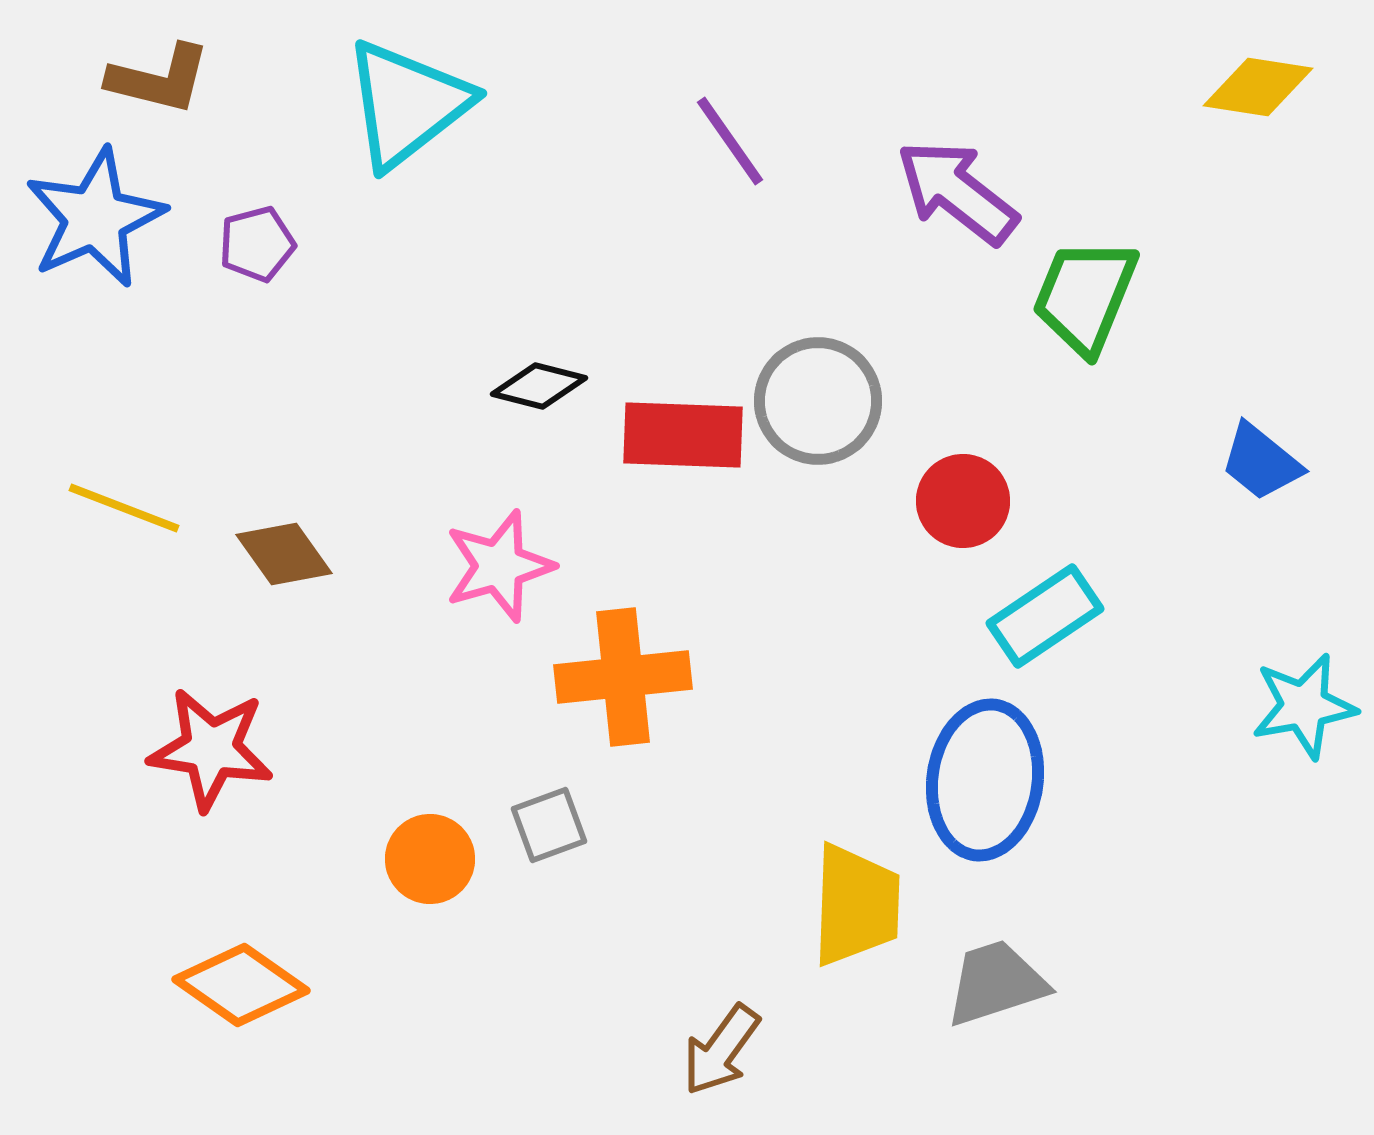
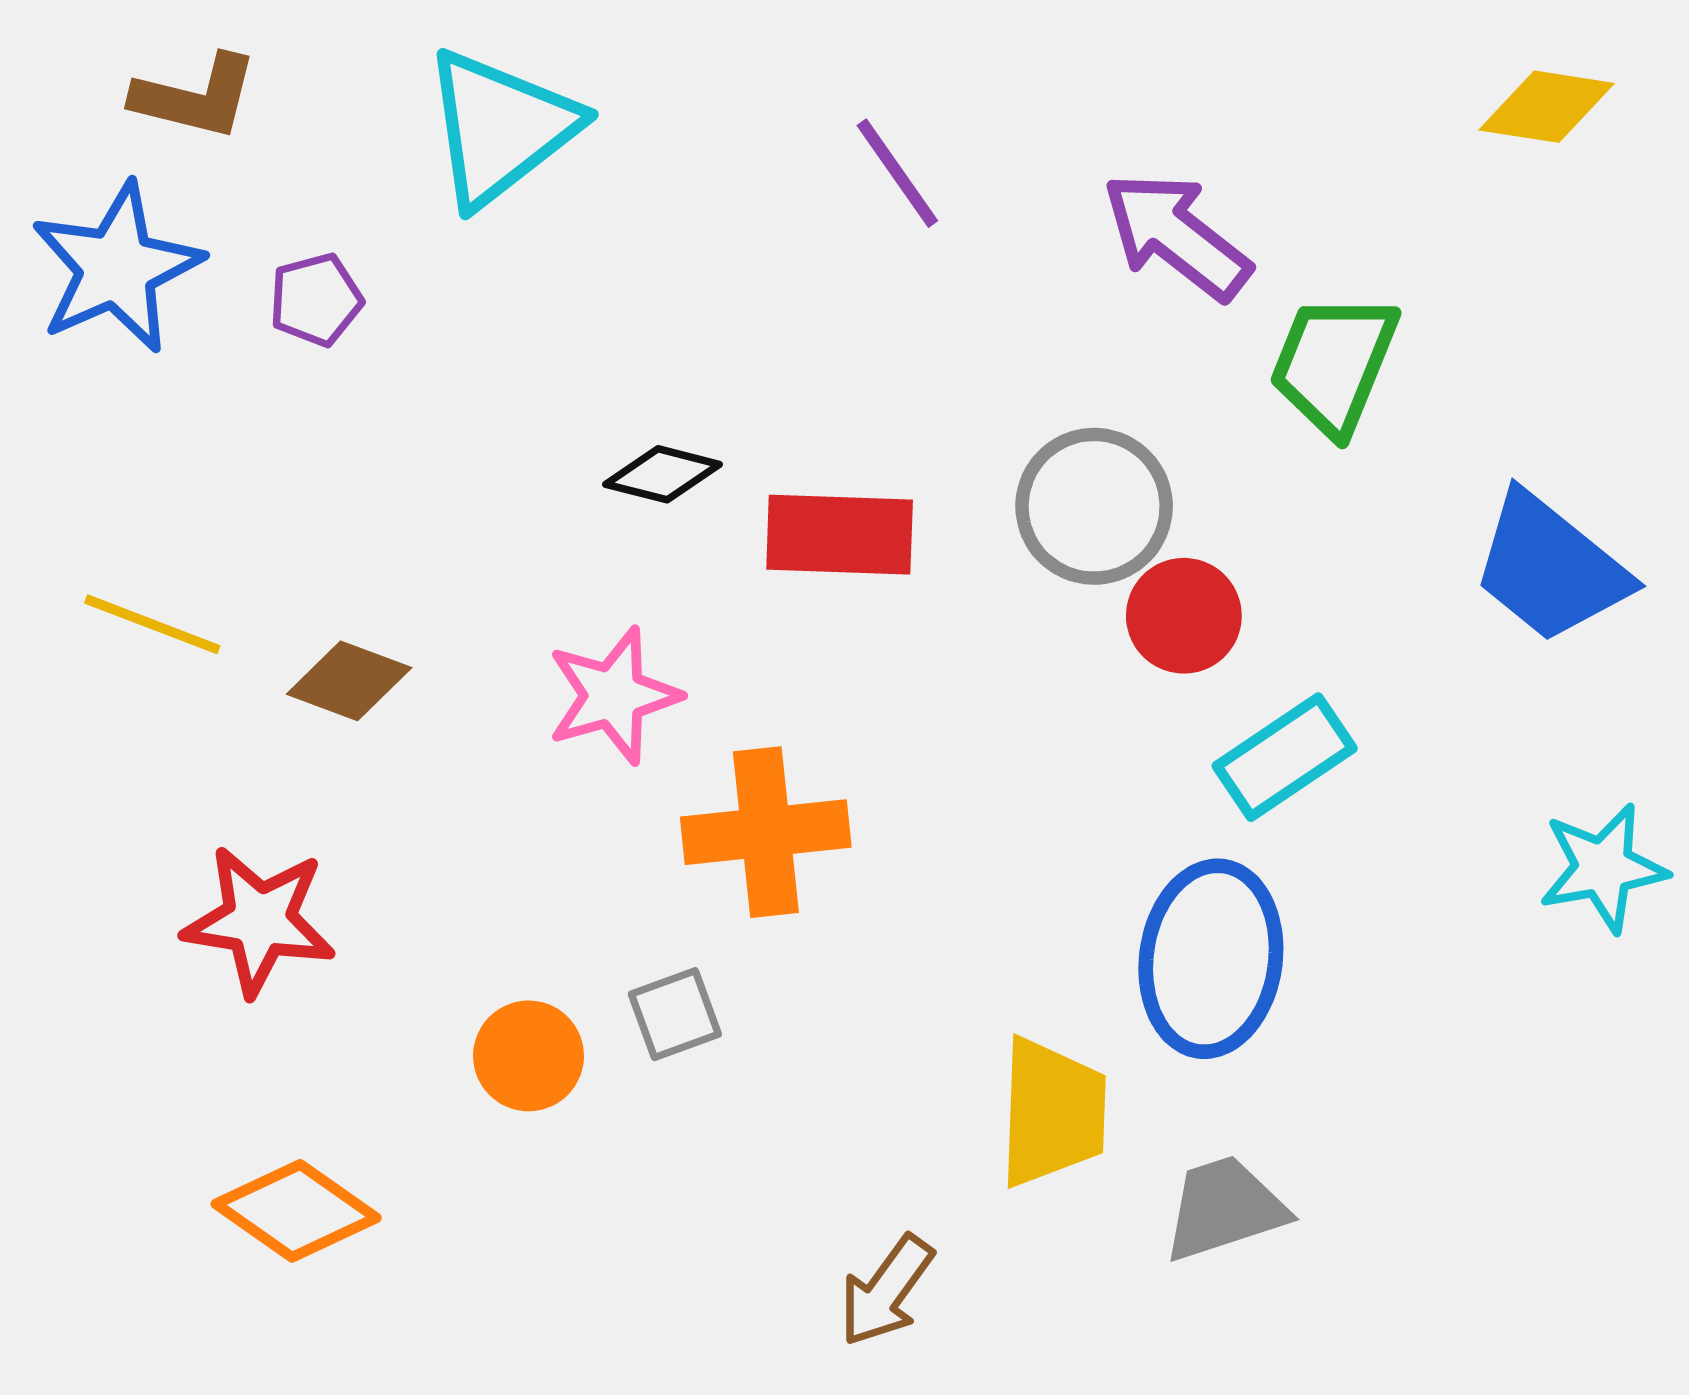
gray circle: (818, 401) -> (1094, 506), moved
blue trapezoid: (1261, 462) -> (1550, 568), size x1.6
brown diamond: (284, 554) -> (349, 681), turned -34

